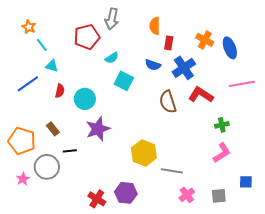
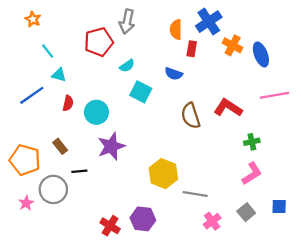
orange star: (29, 27) -> (33, 19), moved
blue cross: (184, 68) -> (209, 22), moved
gray square: (219, 196) -> (246, 212), moved, turned -35

